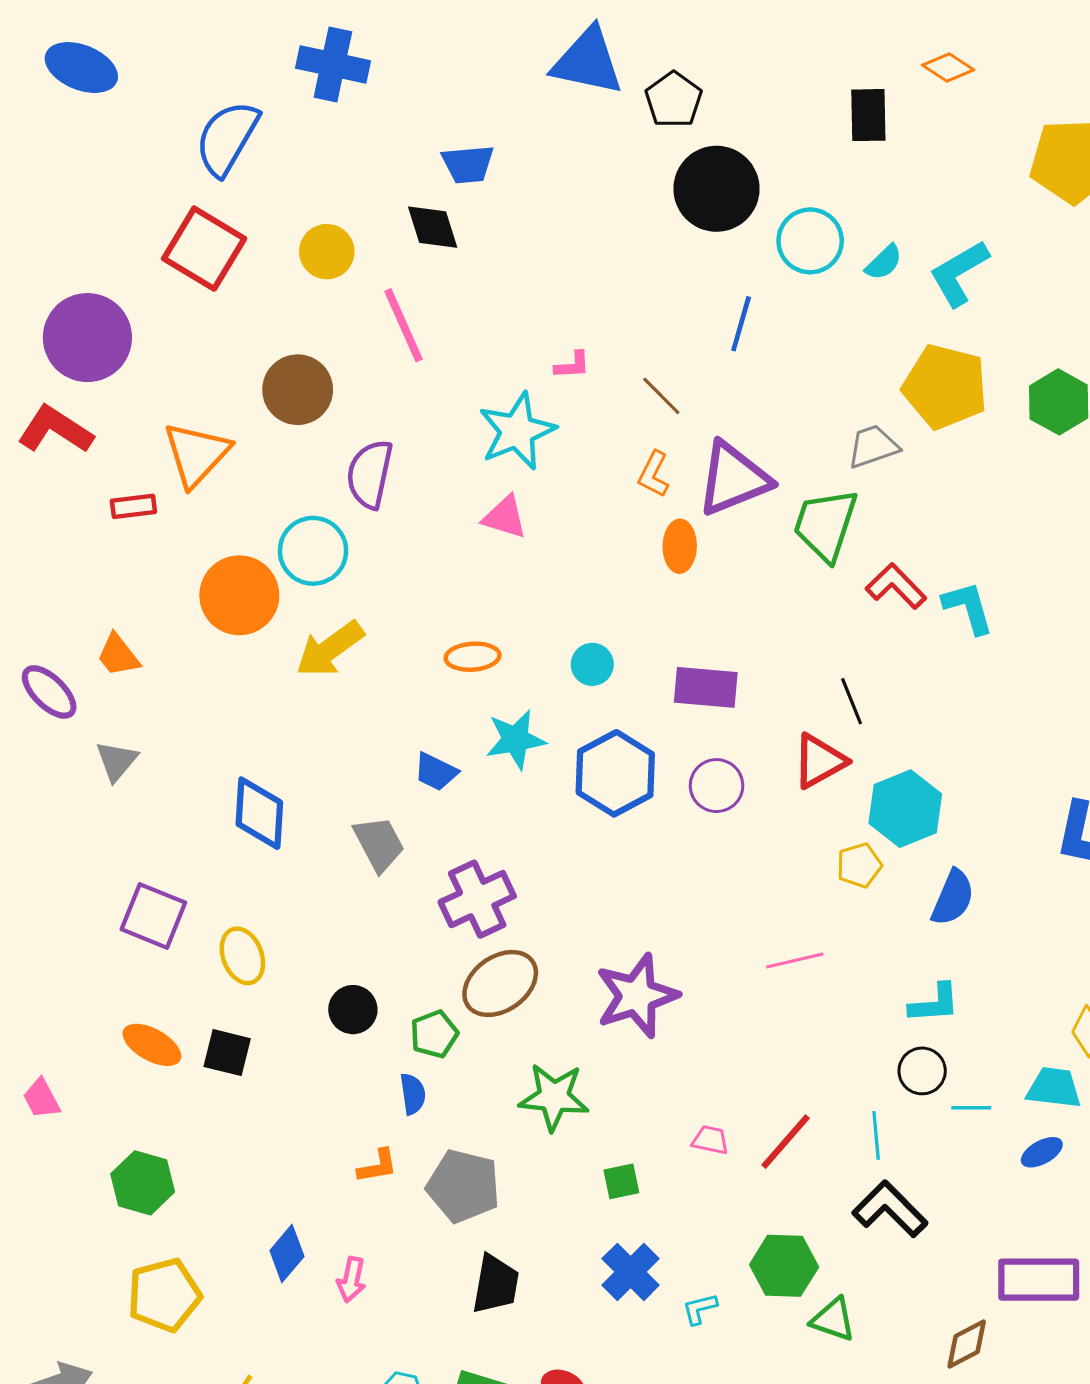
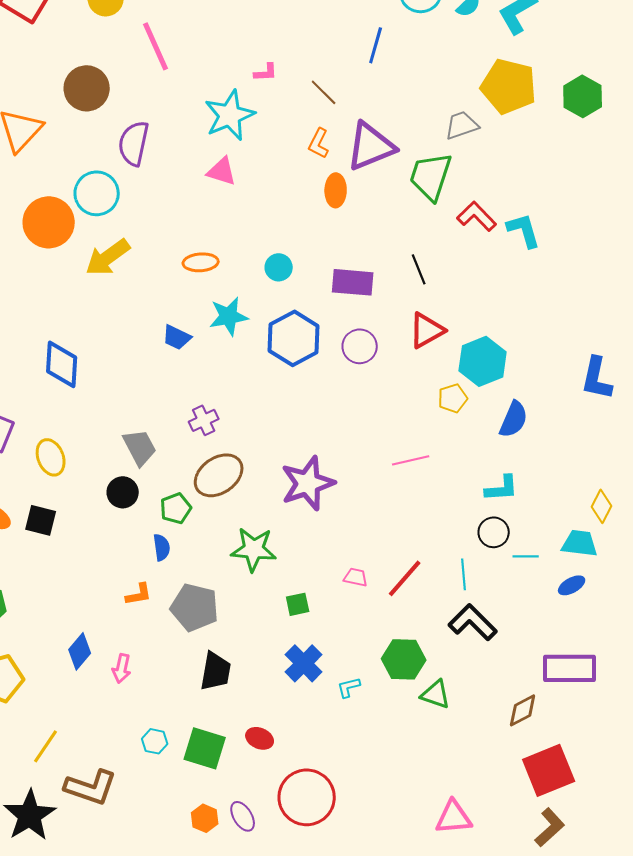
black line: (852, 701) -> (419, 269), moved
gray trapezoid: (379, 844) -> (140, 447), moved
purple cross: (477, 899) -> (204, 420), size x0.6

